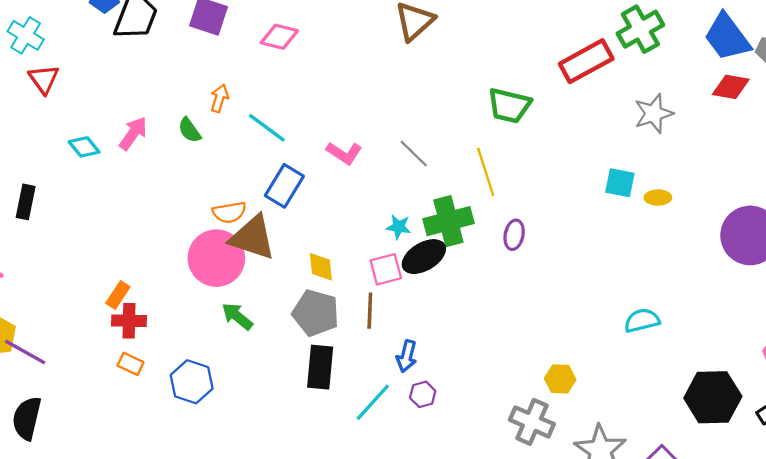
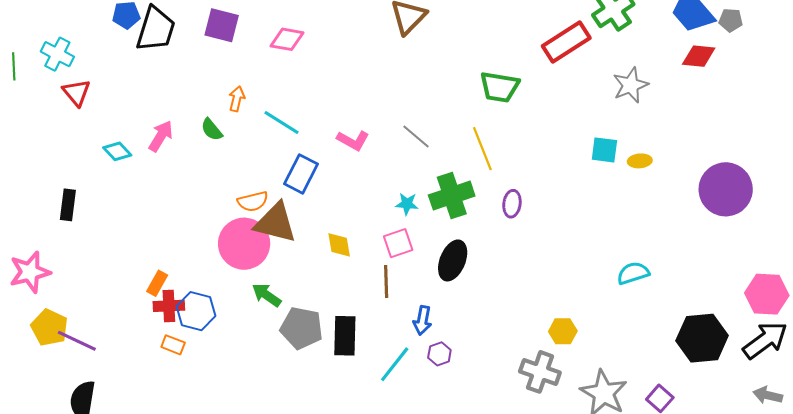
black ellipse: (424, 257) -> (453, 260), moved, turned -33
gray pentagon: (316, 313) -> (302, 328), moved
blue hexagon: (192, 382) -> (196, 311), moved

